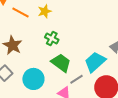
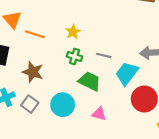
yellow star: (45, 11) -> (73, 32), moved
gray line: (76, 79) -> (104, 55), moved, turned 56

